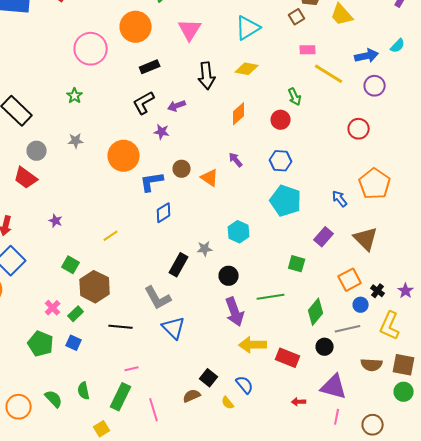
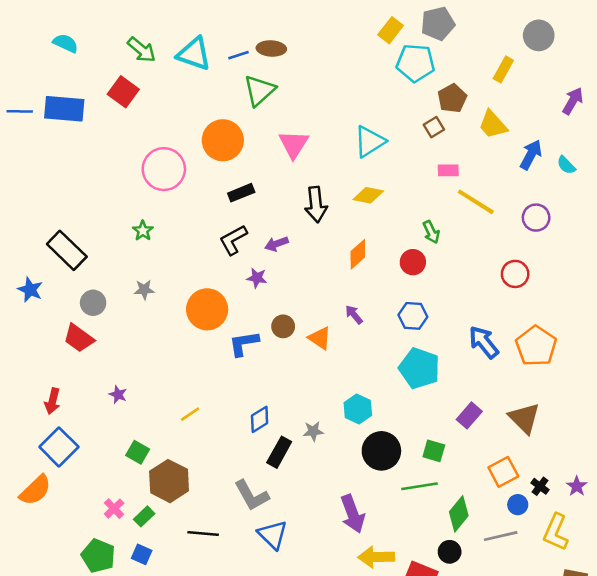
cyan semicircle: (398, 46) -> (566, 165), turned 91
blue arrow: (367, 56) -> (531, 155), moved, turned -50
blue arrow: (340, 199) -> (484, 342), moved, size x1.5
blue diamond: (164, 213) -> (260, 419), moved
black circle: (229, 276) -> (381, 451), moved, size x1.5
green line: (271, 297) -> (419, 486), moved
black circle: (325, 347) -> (450, 552), moved

